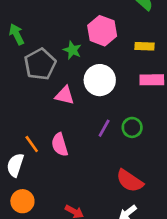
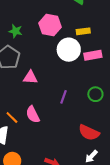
green star: (72, 50) -> (16, 31), moved
white circle: (100, 80) -> (69, 50), moved
green circle: (132, 127) -> (95, 94), moved

